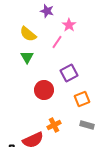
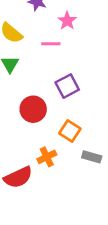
pink line: (57, 42) -> (51, 44), turned 56
orange square: (82, 99) -> (70, 131), moved, turned -35

